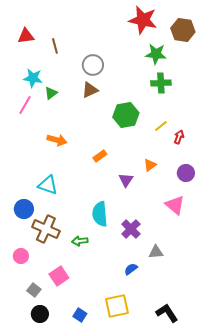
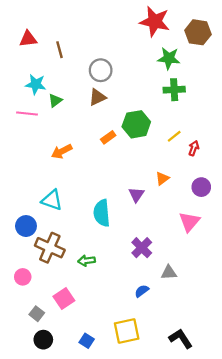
pink line: (25, 105) -> (27, 113), turned 66
orange arrow: (57, 140) -> (62, 151), turned 138
orange rectangle: (100, 156) -> (108, 137), moved
pink triangle: (175, 205) -> (189, 222), turned 30
cyan semicircle: (100, 214) -> (102, 213), moved

